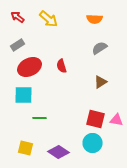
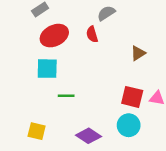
gray semicircle: (100, 48) -> (106, 13), moved
yellow square: (26, 148) -> (37, 131), moved

